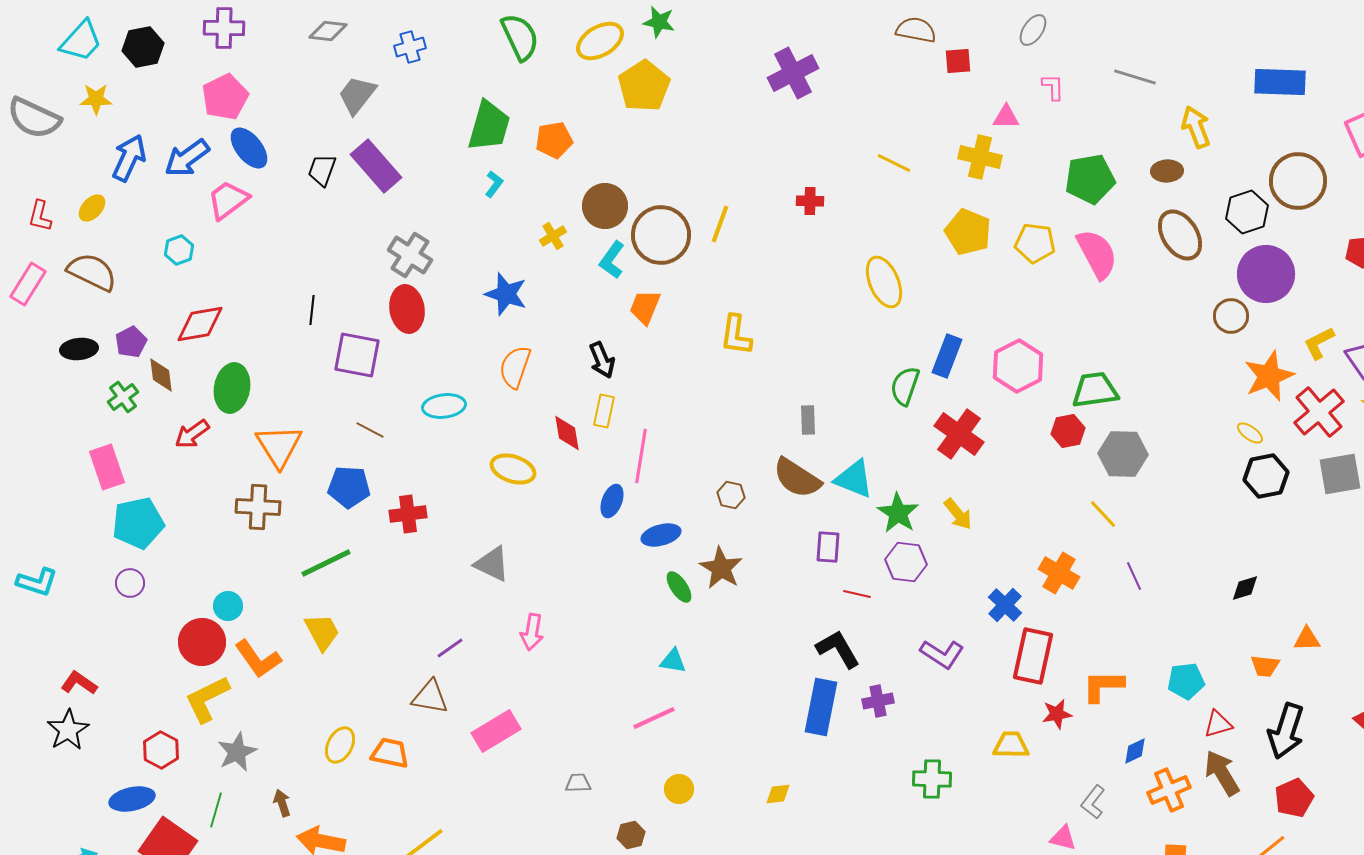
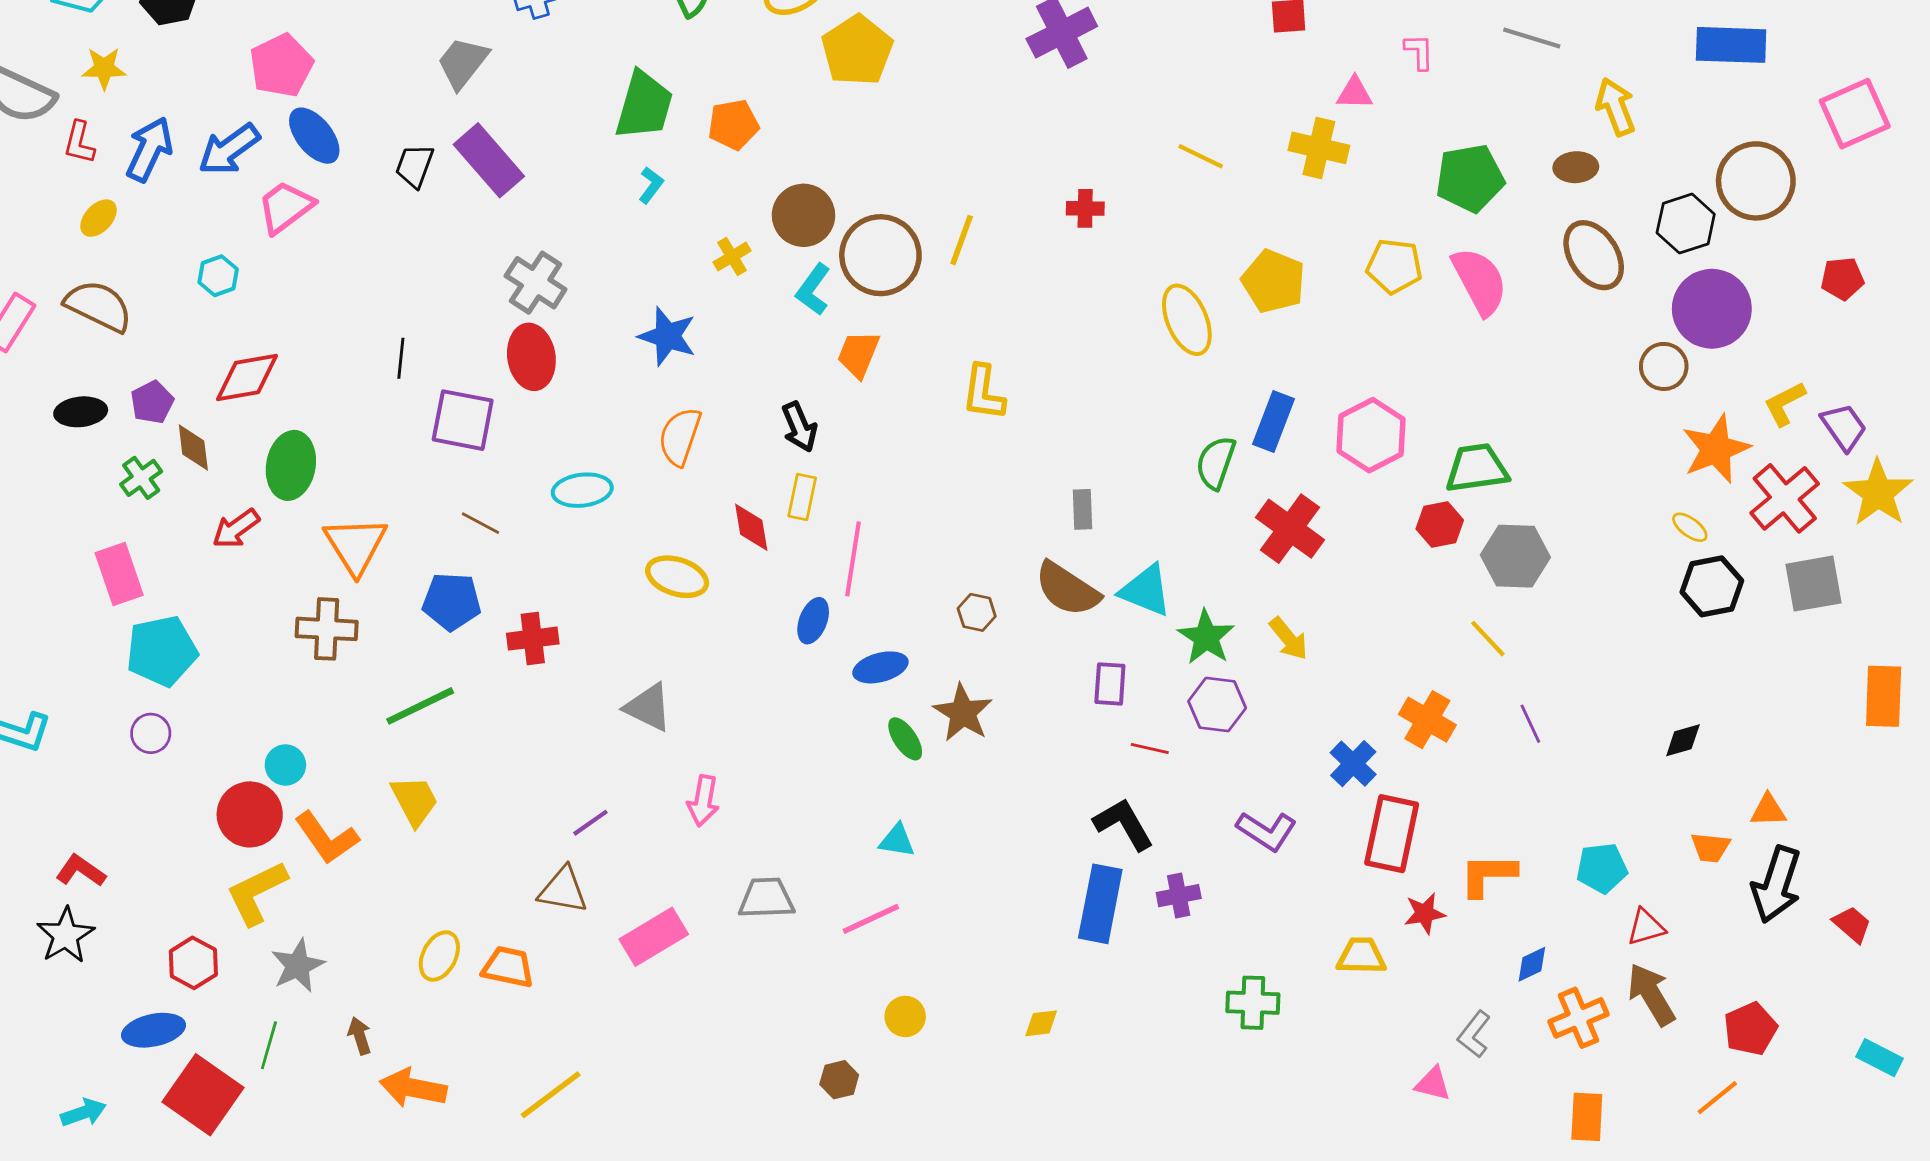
red L-shape: (40, 216) -> (79, 142), moved
yellow pentagon: (968, 232) -> (1273, 281), moved
black arrow: (1286, 731) -> (1776, 885), moved
gray trapezoid: (578, 783) -> (766, 898), moved, size x1.6

